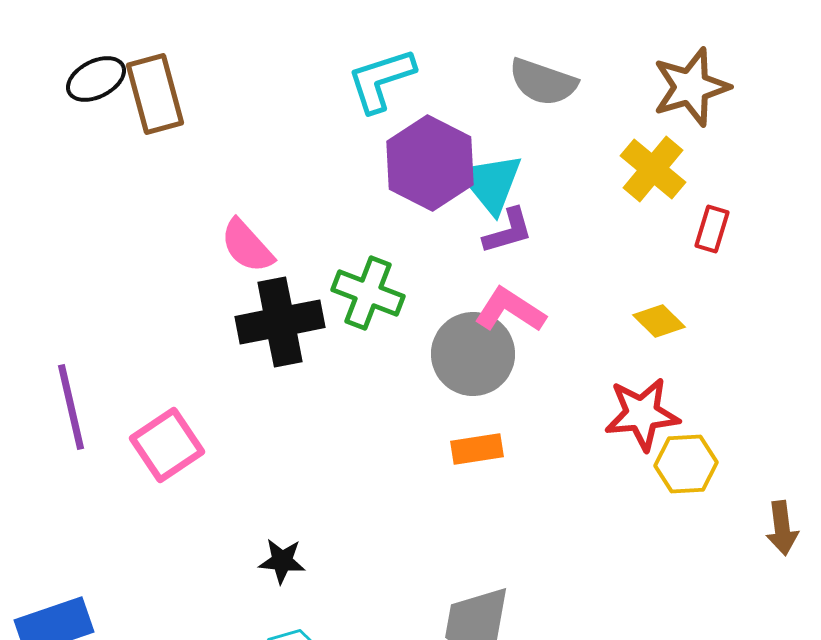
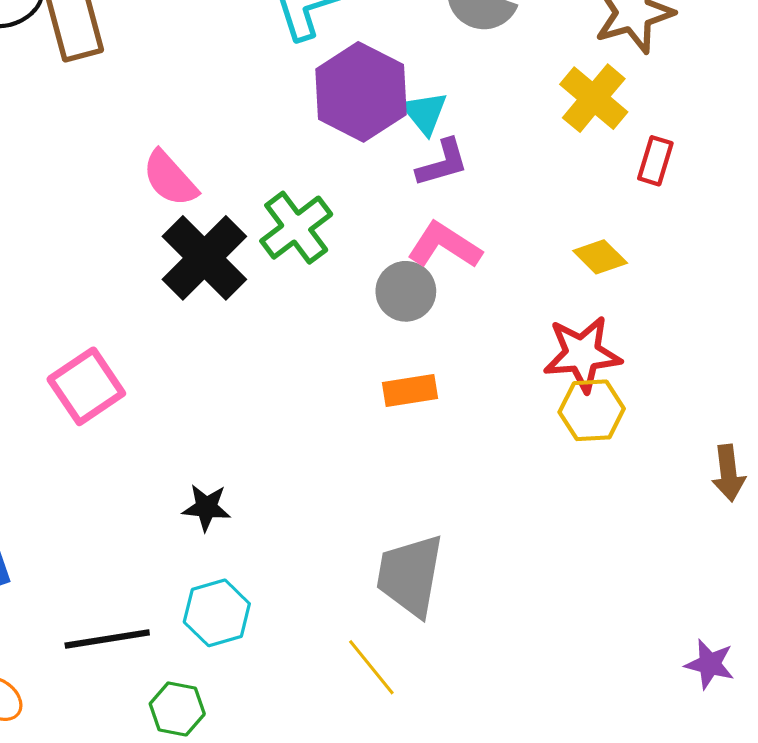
cyan triangle: (491, 183) -> (425, 113), size x0.7
green cross: (368, 293) -> (296, 228), turned 32
black cross: (280, 322) -> (204, 258), turned -34
gray circle: (473, 354) -> (406, 291), size x0.7
yellow hexagon: (686, 464) -> (592, 410), moved

